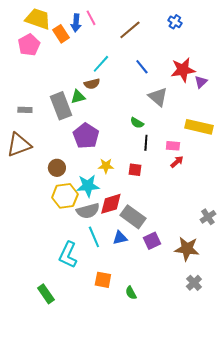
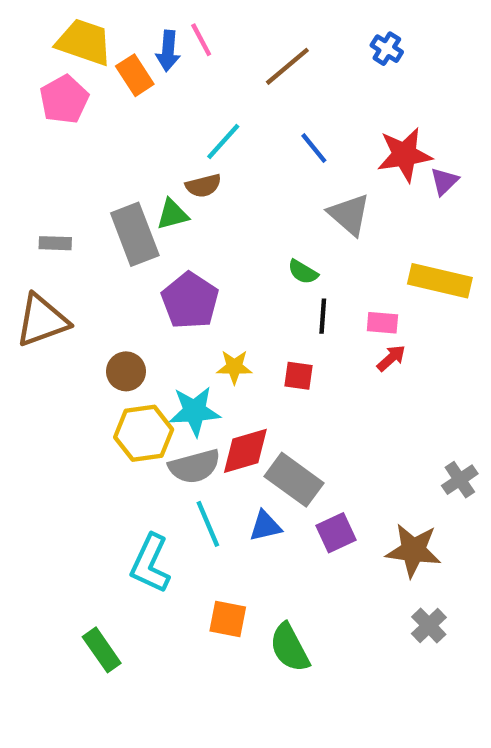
green semicircle: (131, 293) -> (290, 648), size x1.6

